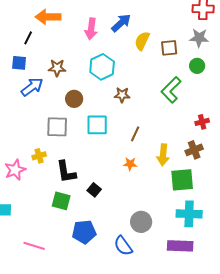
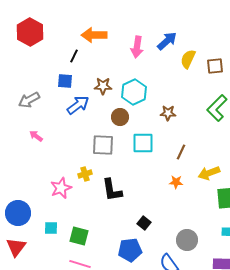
cyan hexagon: (102, 67) -> (134, 92), moved
yellow arrow: (163, 155) -> (209, 173), turned 65
black square: (94, 190) -> (144, 223), moved
green square: (61, 201) -> (79, 236), moved

